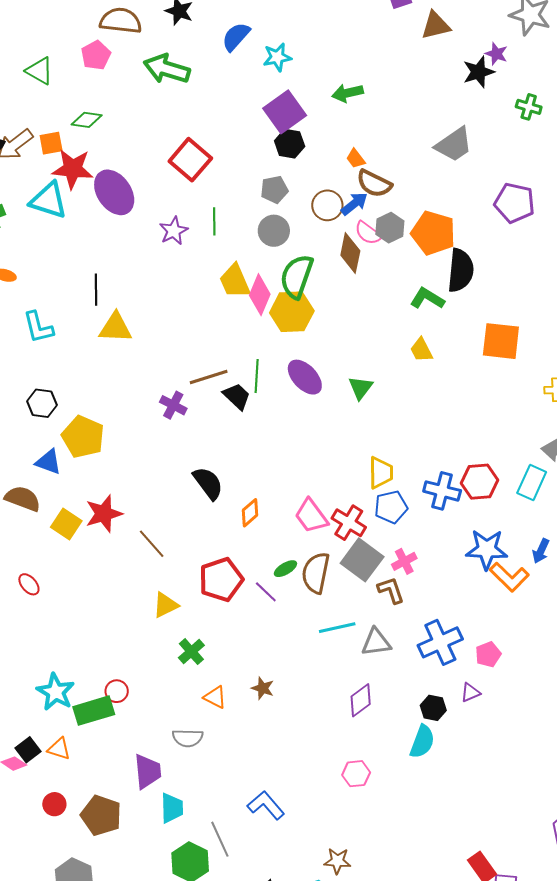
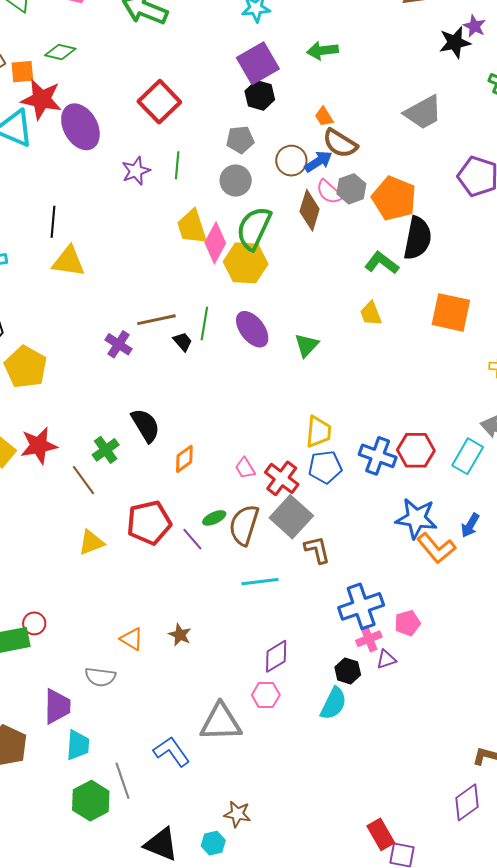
black trapezoid: (237, 396) -> (183, 342), size x0.7
pink trapezoid: (311, 516) -> (245, 468), size x0.6
pink cross: (404, 561) -> (369, 639), moved
gray triangle: (376, 642) -> (221, 722), moved, size x1.4
green cross: (191, 652) -> (106, 450), moved
pink hexagon: (356, 774) -> (266, 695), moved

